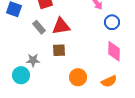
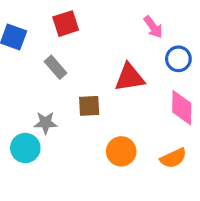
red triangle: (61, 26) -> (130, 77), moved

